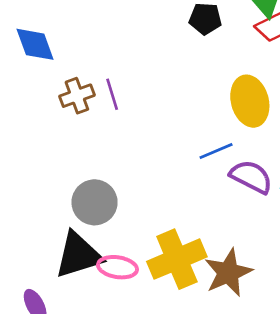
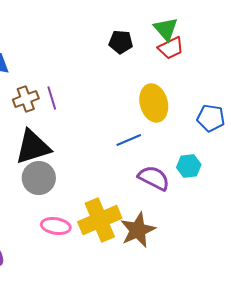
purple semicircle: (251, 177) -> (154, 178), moved
black triangle: (78, 255) -> (33, 147), moved

